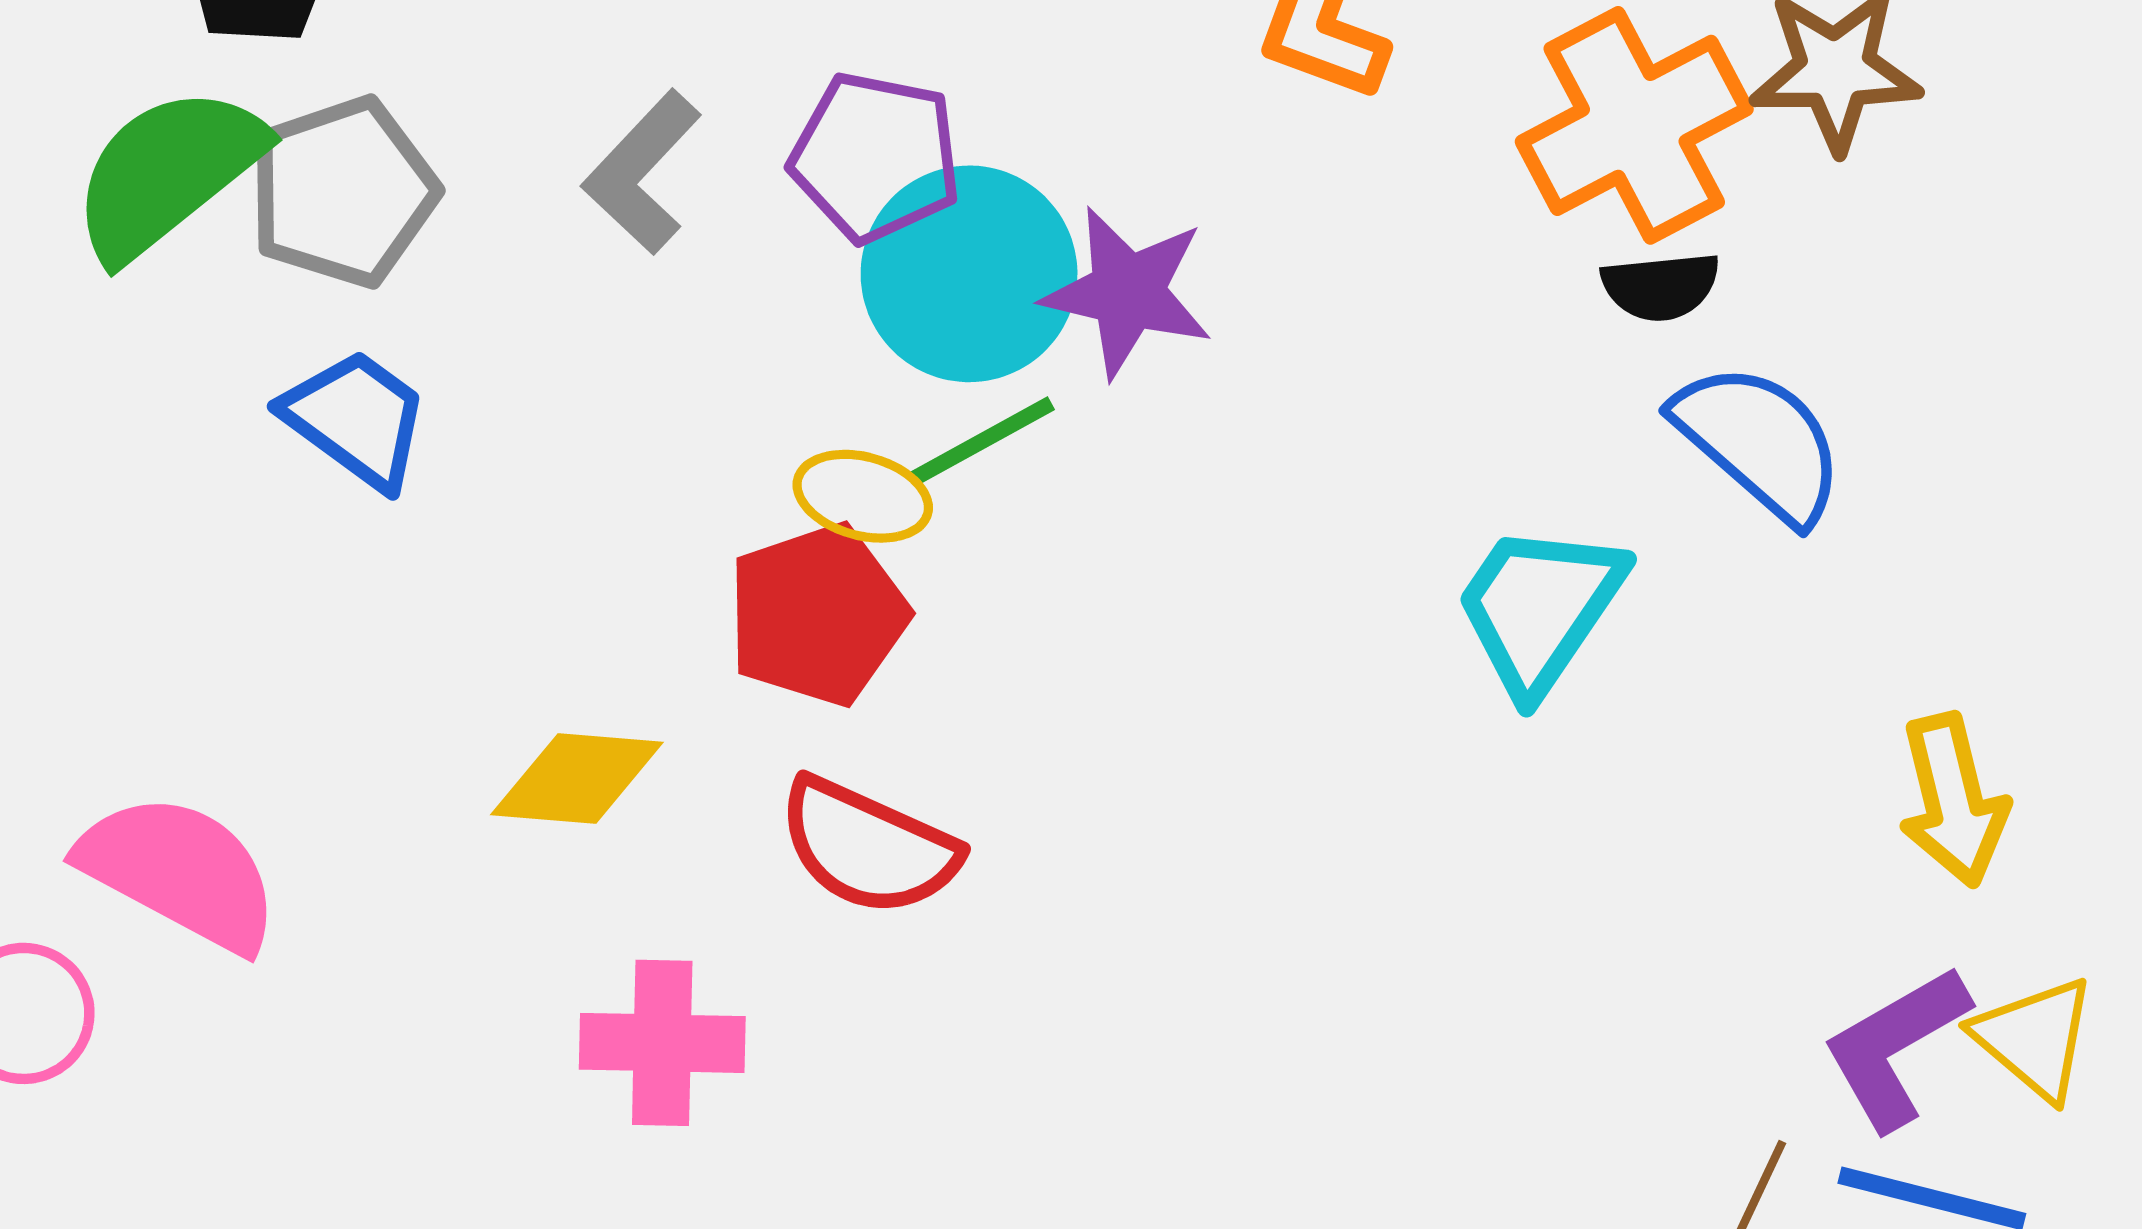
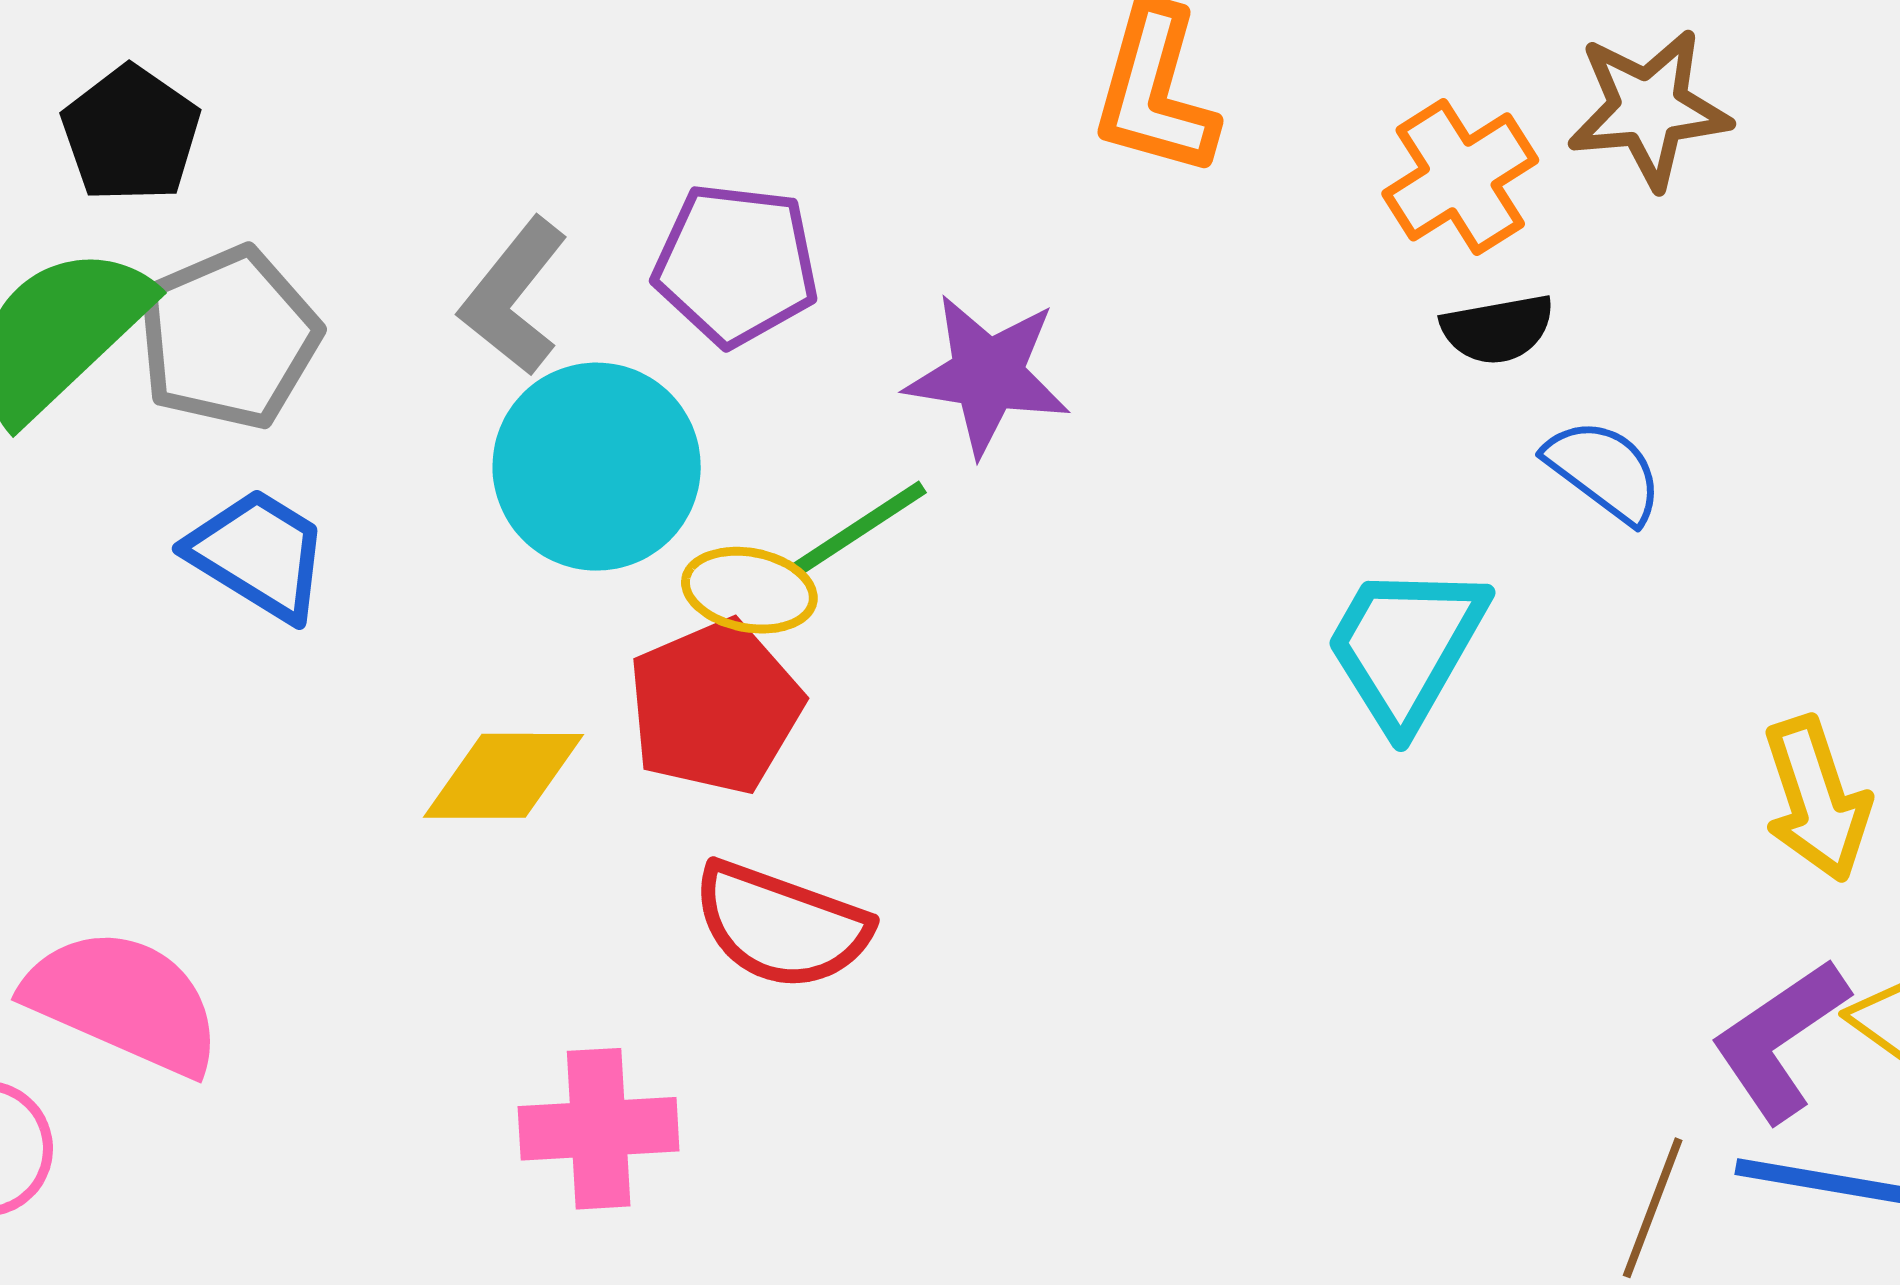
orange cross: (1634, 125) -> (1460, 177), size x0.7
cyan circle: (969, 274) -> (597, 467), moved
blue semicircle: (1759, 442) -> (1604, 471), size x0.7
yellow diamond: (577, 778) -> (504, 776), moved

